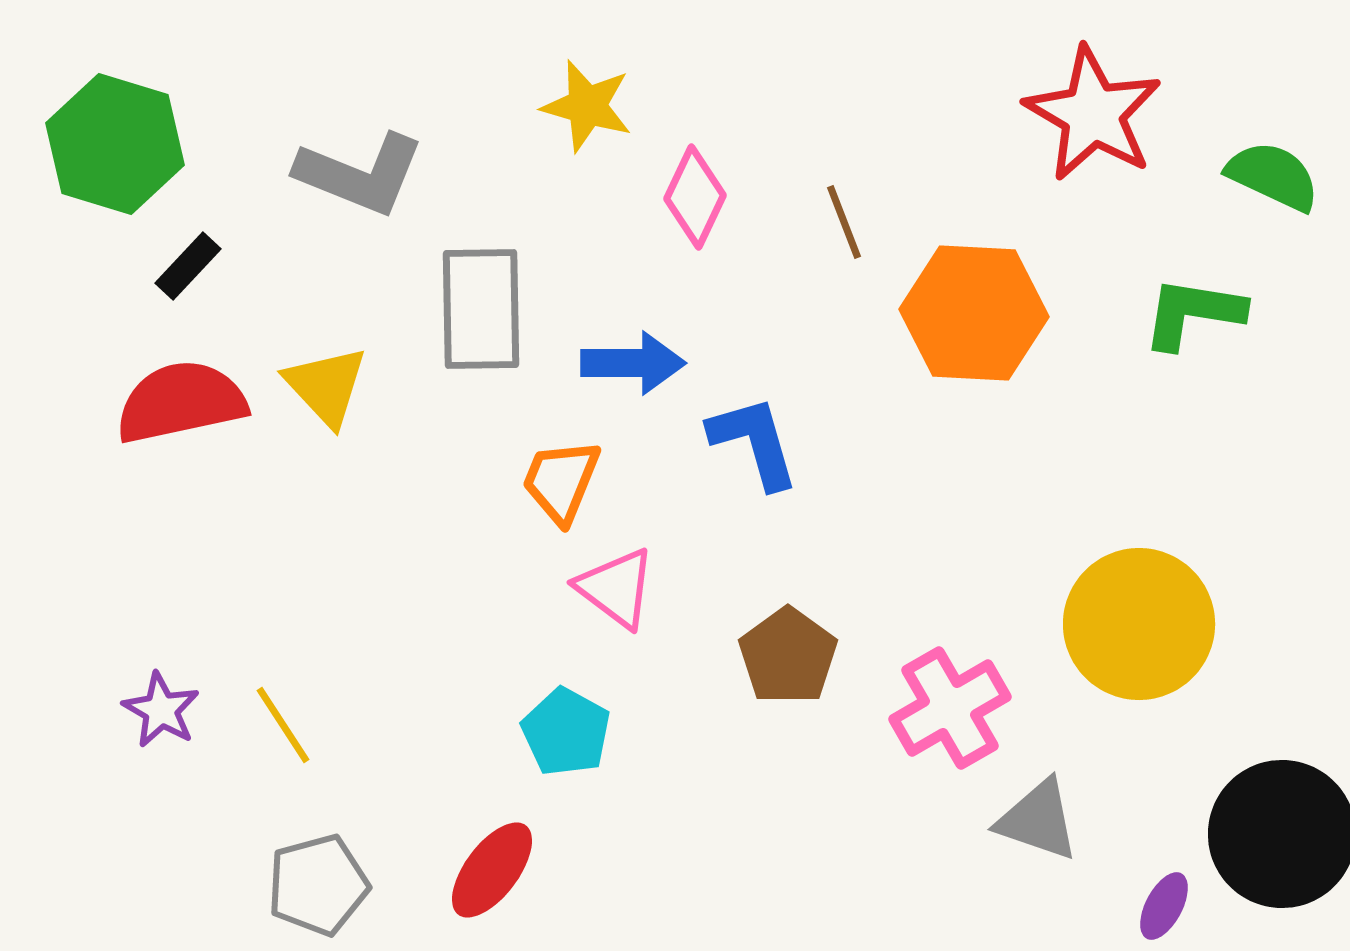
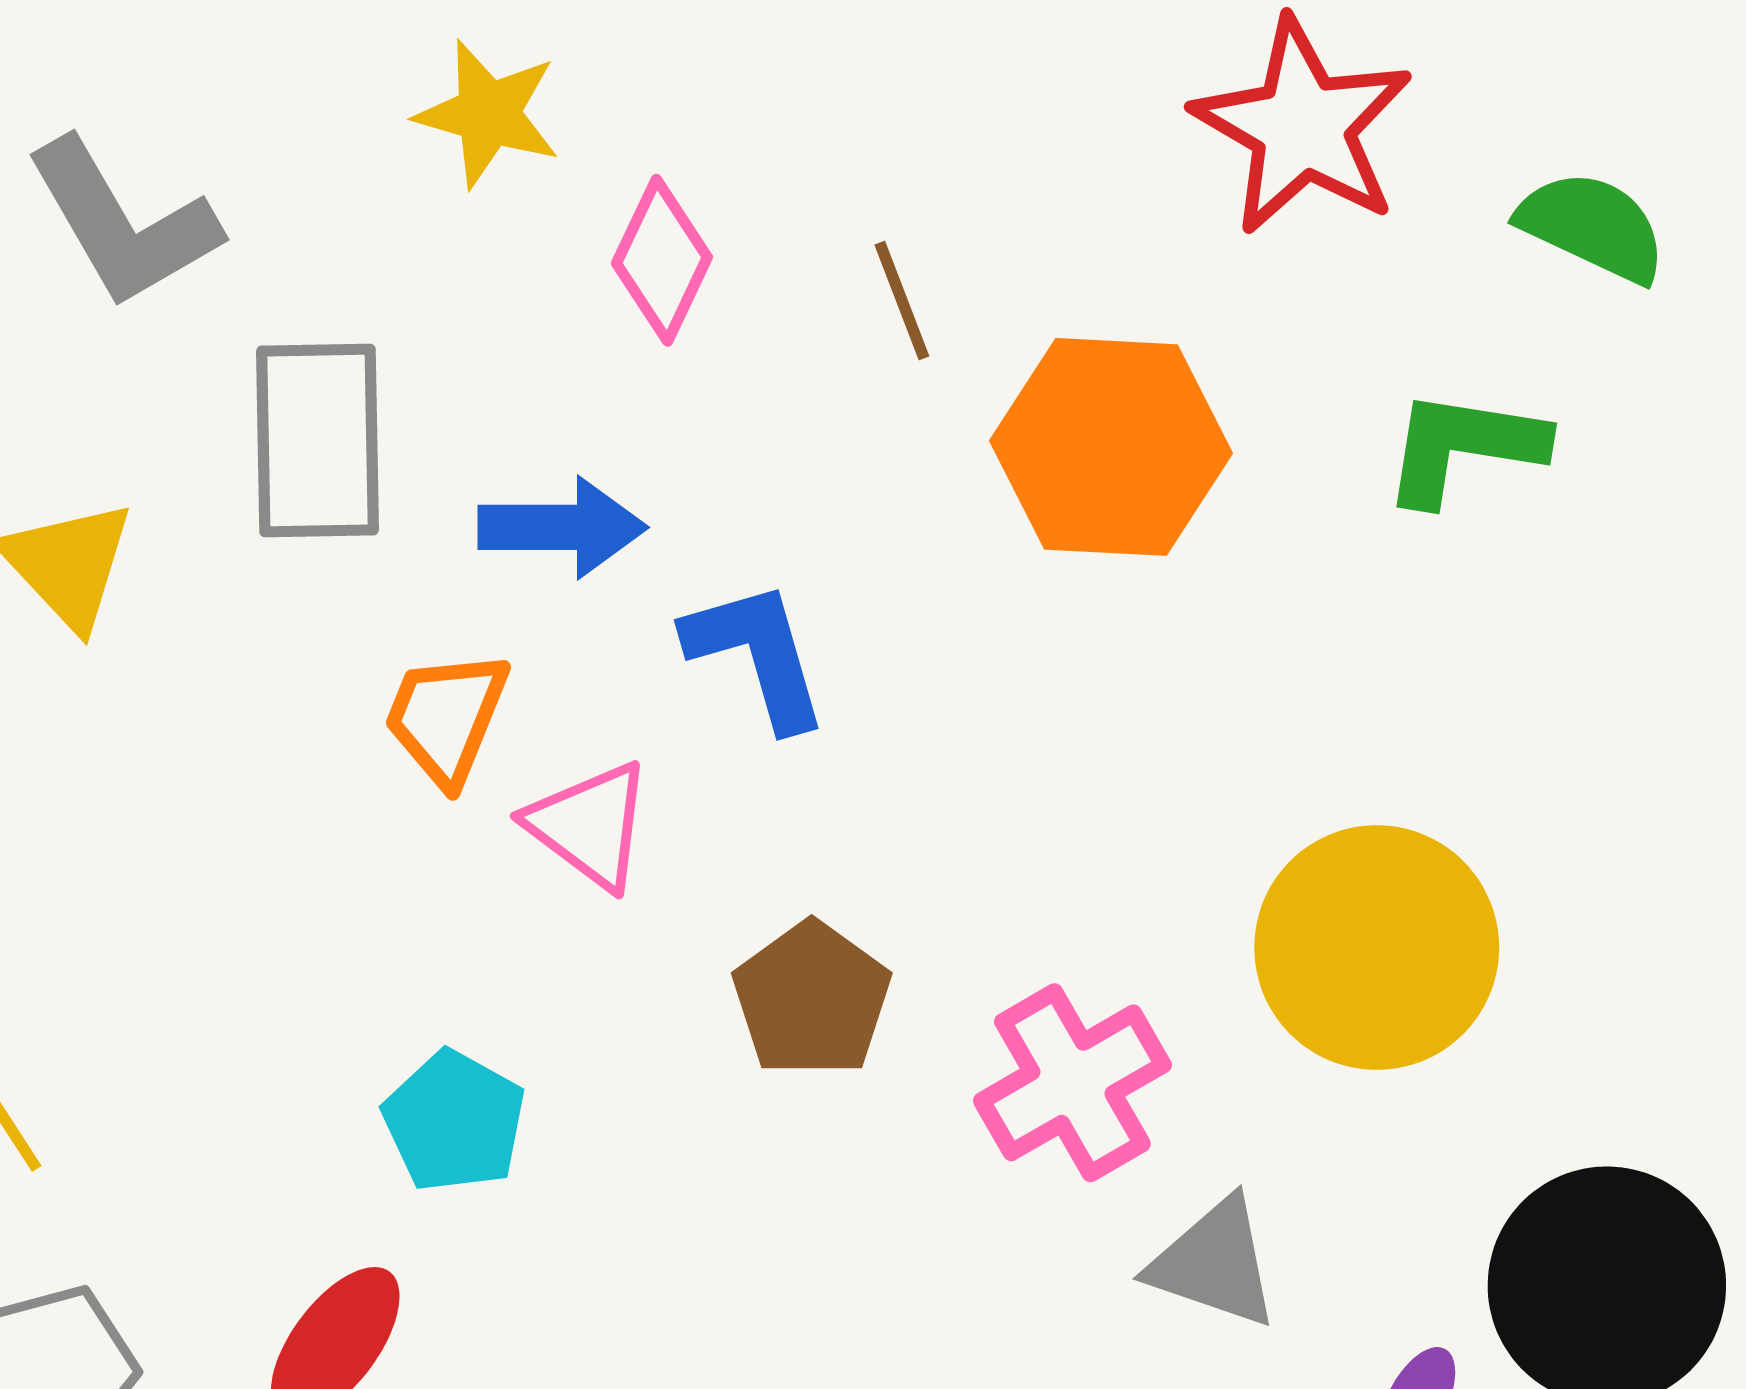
gray L-shape: (360, 174) -> (123, 223), turned 38
pink triangle: (616, 588) -> (590, 825), moved

